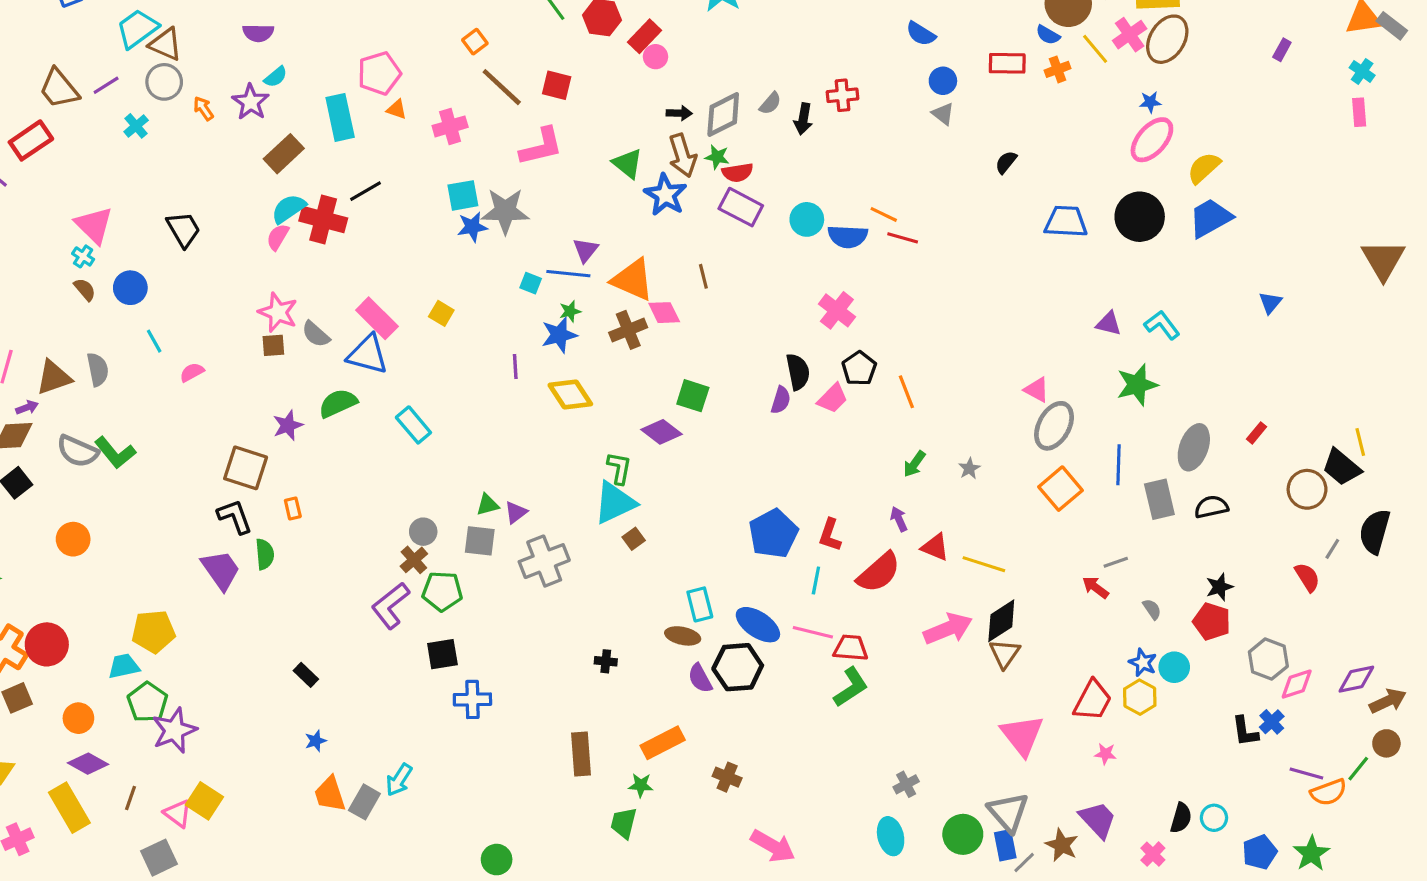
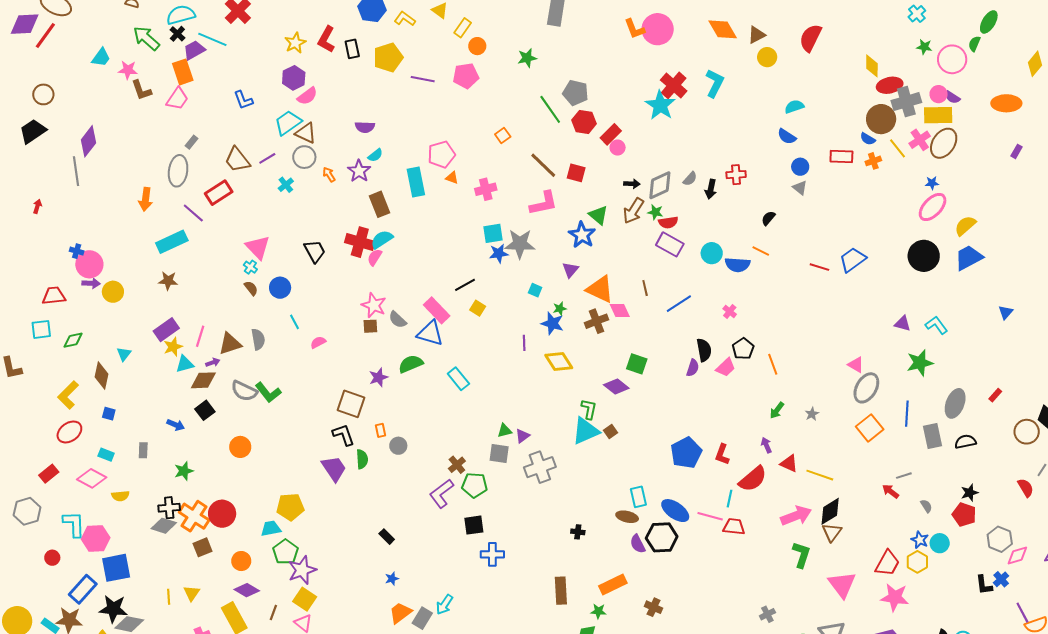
red square: (557, 85) -> (576, 173), moved
brown line: (502, 87) -> (543, 165), moved
brown rectangle: (284, 154) -> (379, 204), turned -70
brown arrow: (683, 155) -> (633, 211), turned 48
black semicircle: (1006, 162) -> (768, 218), moved
black line: (365, 191) -> (465, 285), moved
blue star: (665, 195) -> (582, 235), moved
red cross: (323, 220) -> (360, 242), moved
blue trapezoid: (1066, 222) -> (853, 260), moved, turned -40
red line: (903, 238) -> (819, 267), moved
blue line: (568, 274) -> (679, 304), moved, turned -40
pink cross: (837, 310) -> (730, 311), size x0.6
blue star: (559, 335) -> (552, 323), turned 30
gray circle: (423, 532) -> (398, 446), moved
brown square: (634, 539) -> (611, 431), moved
cyan line: (816, 581) -> (729, 499), moved
green L-shape: (851, 687) -> (801, 555), moved, turned -40
pink star: (1105, 754) -> (895, 597), size x2.0
purple line: (1306, 773) -> (1022, 613), turned 45
orange trapezoid: (330, 794) -> (400, 613), turned 70
yellow square: (204, 801) -> (305, 599), moved

